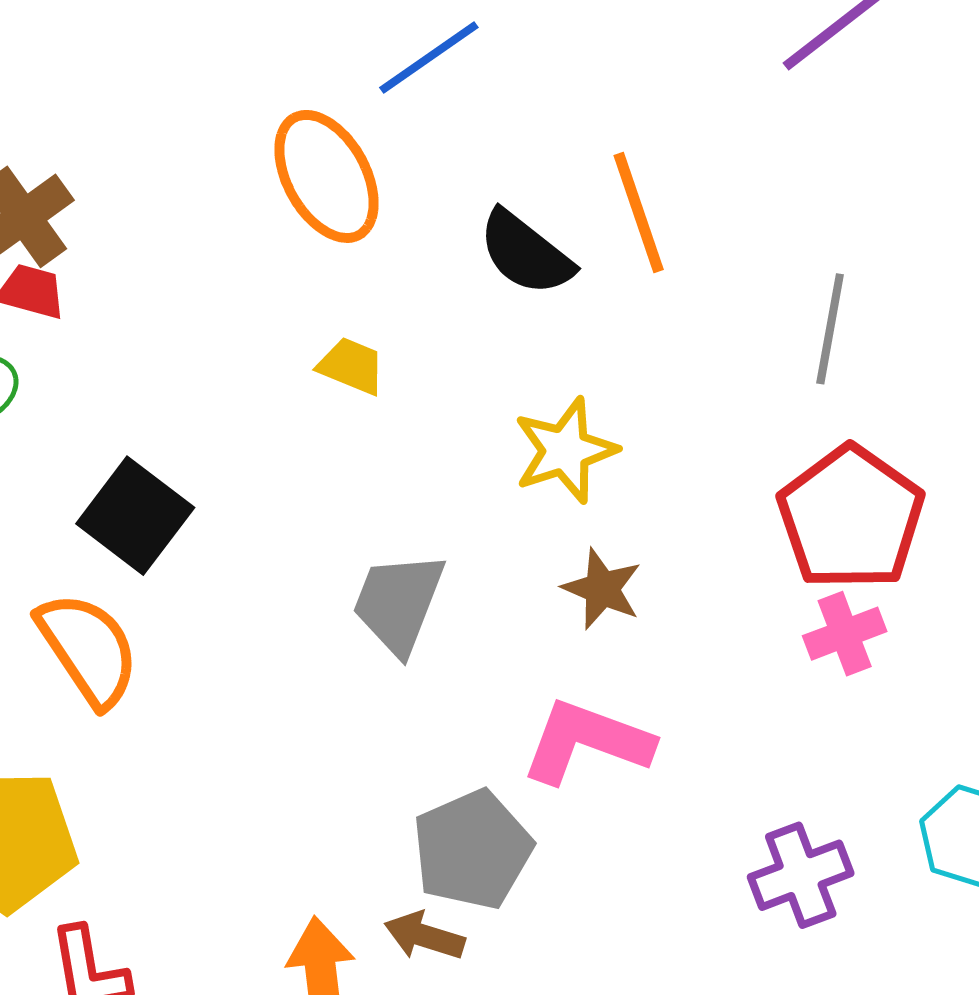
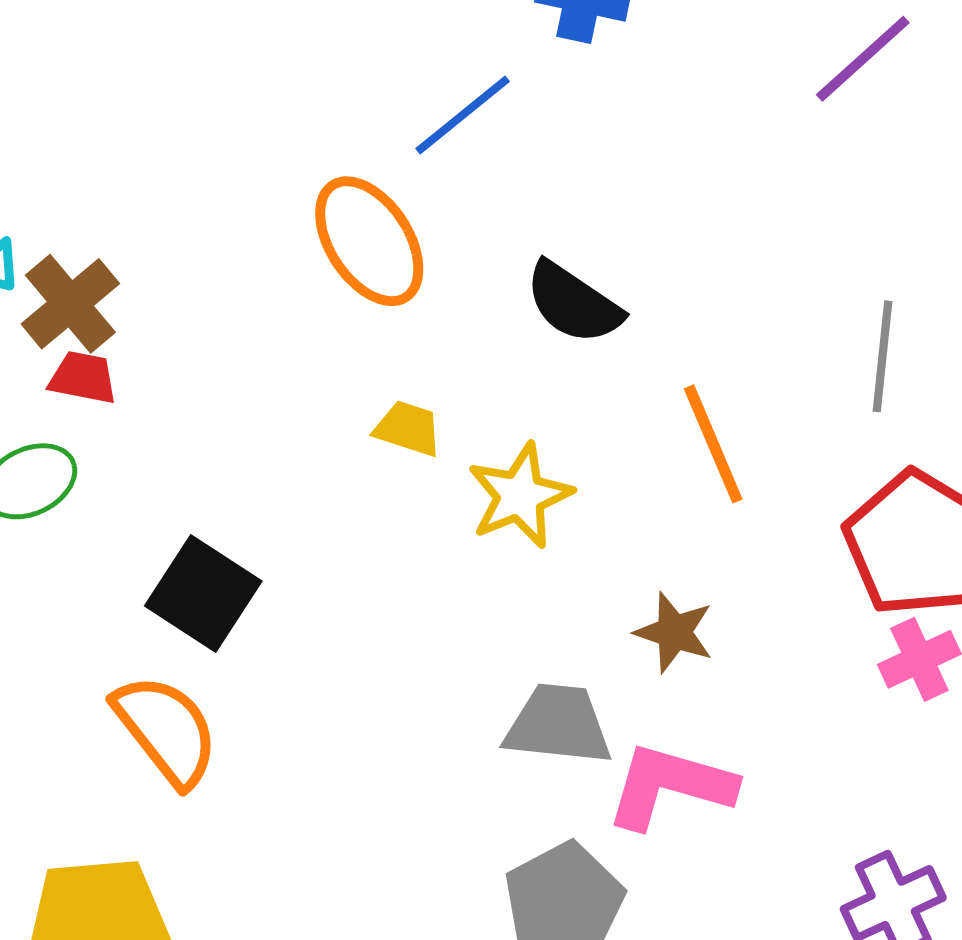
orange line: (639, 212) -> (713, 444), moved
yellow star: (565, 450) -> (520, 496), moved
gray trapezoid: (398, 603) -> (558, 725), moved, turned 79

